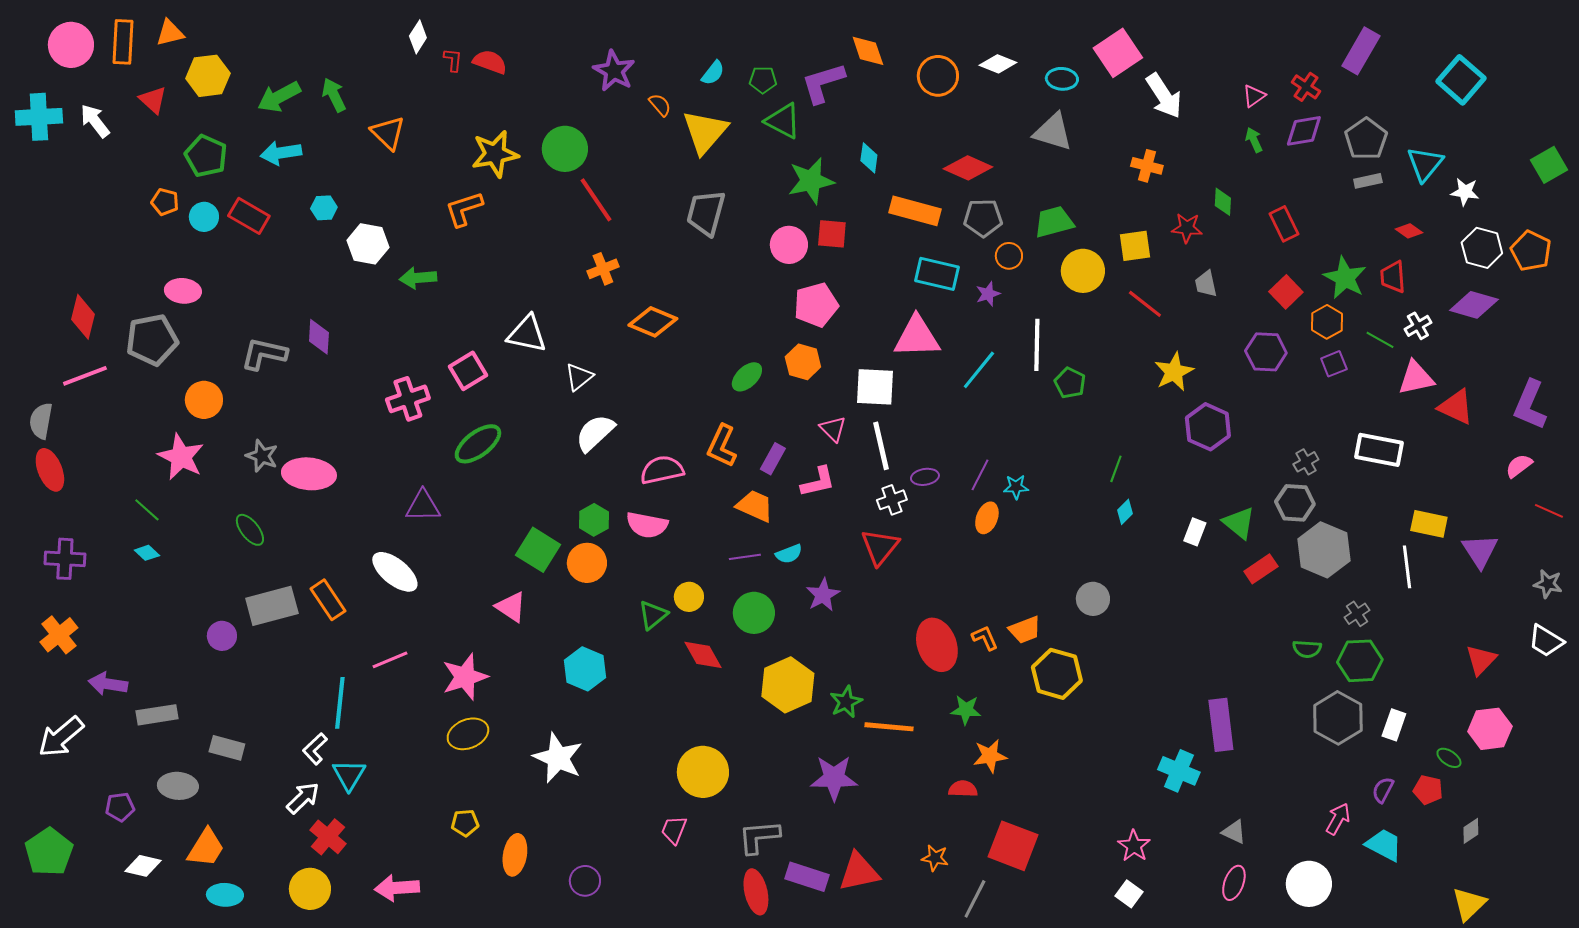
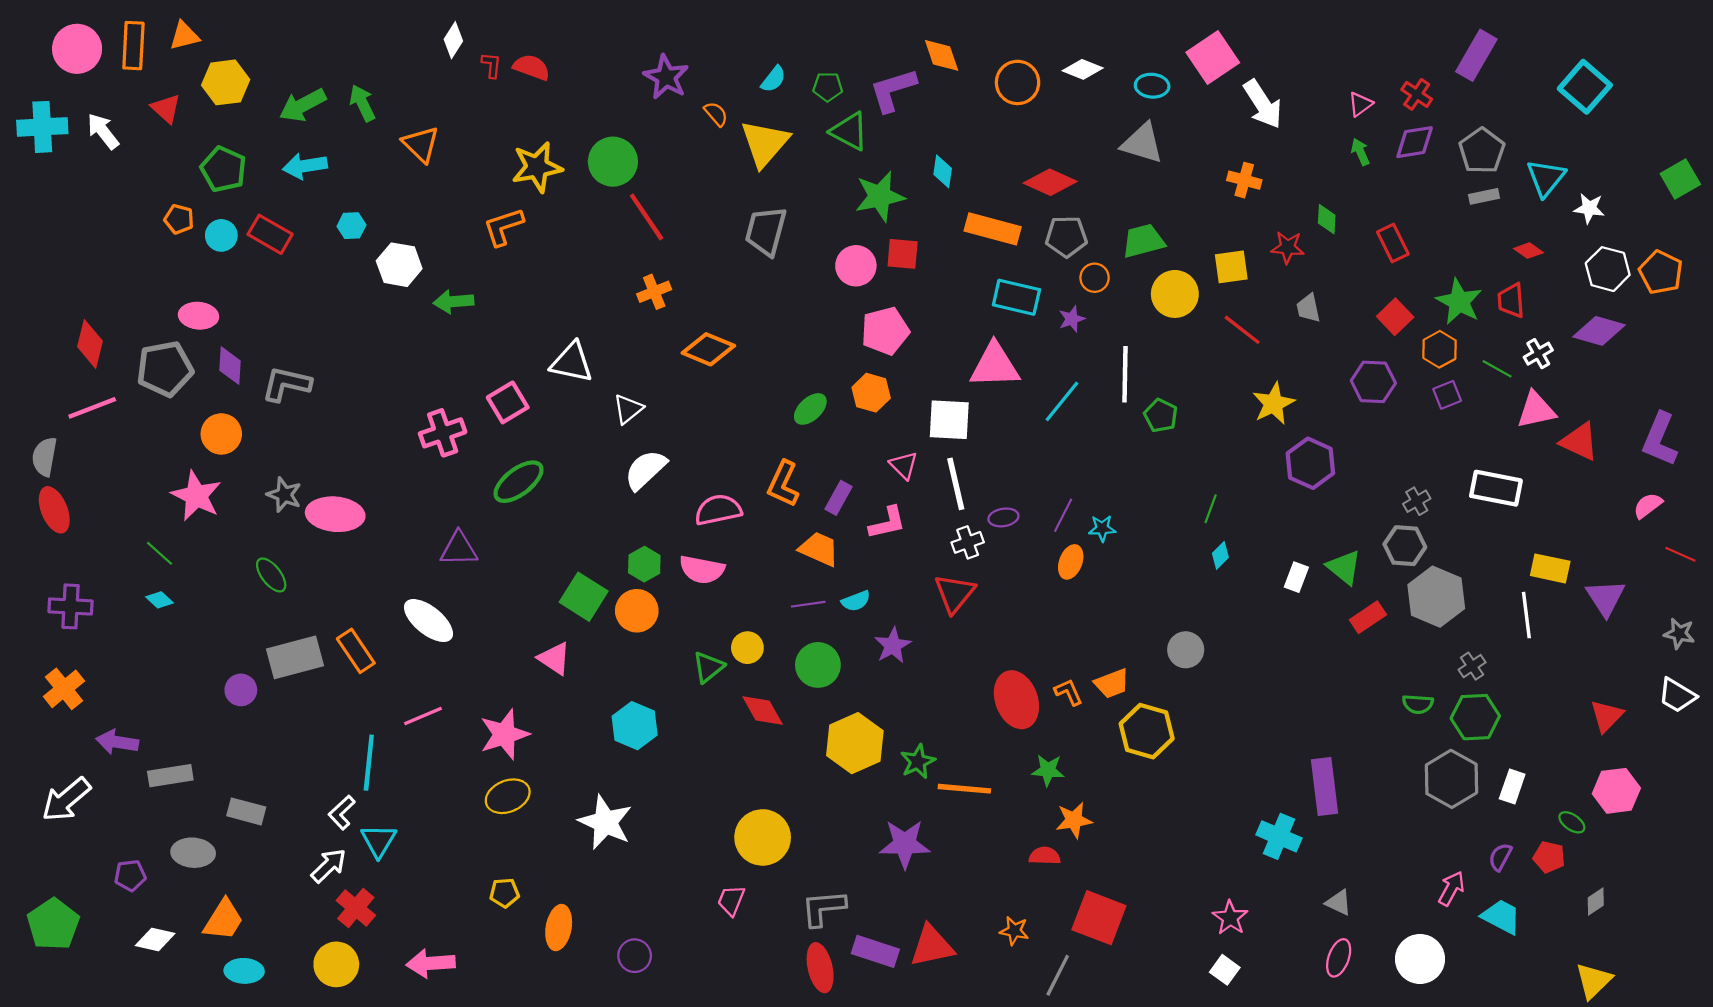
purple diamond: (319, 337) -> (230, 366), moved

